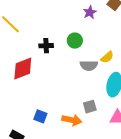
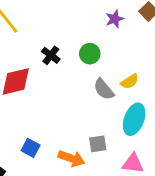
black cross: (46, 46) -> (51, 55), turned 32
gray semicircle: (89, 66) -> (104, 89), turned 42

